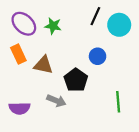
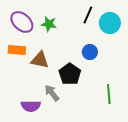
orange rectangle: (18, 54) -> (17, 50), turned -60
gray arrow: (56, 101) -> (52, 93), turned -150
purple semicircle: (20, 108) -> (31, 106), moved

